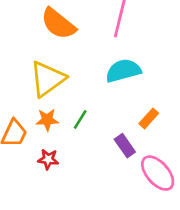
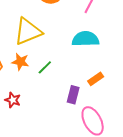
purple rectangle: (125, 146) -> (73, 95), turned 36
red star: (48, 159) -> (13, 100), moved

